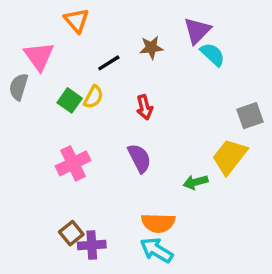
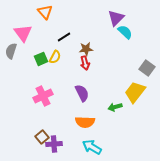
brown star: (151, 48) -> (86, 49), moved
green square: (70, 100) -> (41, 59), turned 32
gray square: (250, 116) -> (147, 68), turned -35
orange semicircle: (158, 223) -> (85, 122), moved

